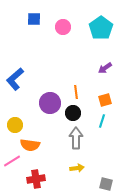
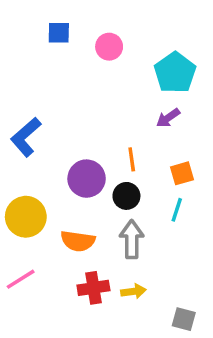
cyan pentagon: (101, 28) -> (175, 73), moved
purple arrow: (105, 68) -> (168, 118), moved
yellow circle: (15, 125) -> (26, 217), size x1.5
orange semicircle: (30, 145) -> (78, 241), moved
red cross: (36, 179) -> (93, 288), moved

